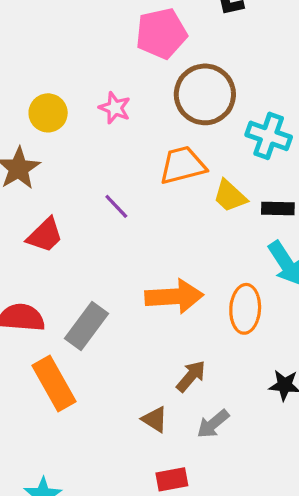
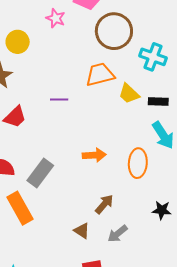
pink star: (115, 108) -> (56, 18), moved
purple line: (116, 206) -> (59, 100), turned -48
orange arrow: (174, 296) -> (94, 155), size x0.7

